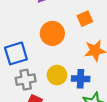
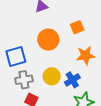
blue cross: (81, 79) -> (72, 80), turned -35

